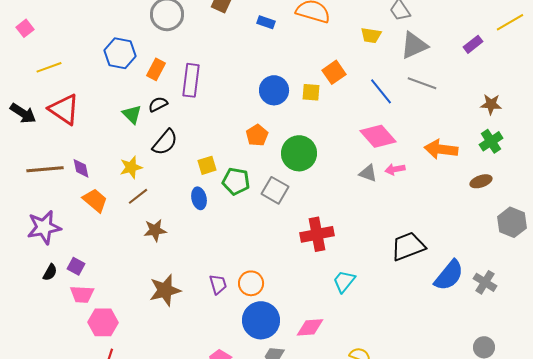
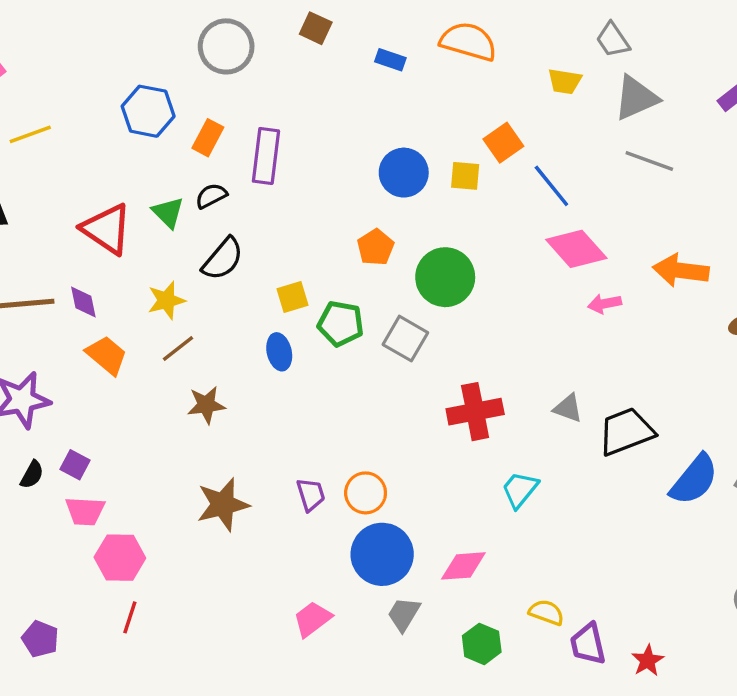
blue line: (381, 91) -> (551, 186), moved
red triangle: (64, 109) -> (107, 229), moved
gray triangle: (368, 173) -> (568, 408), moved

